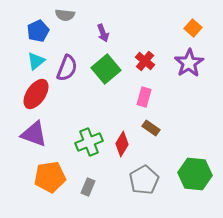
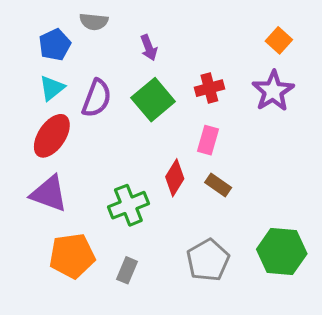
red cross: (145, 61) -> (209, 88), turned 36
red diamond: (122, 144) -> (175, 178), moved

